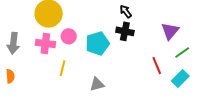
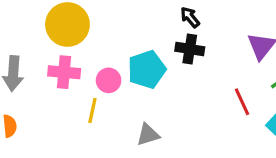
pink circle: (69, 36) -> (109, 80), moved

